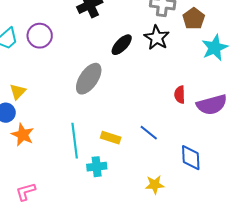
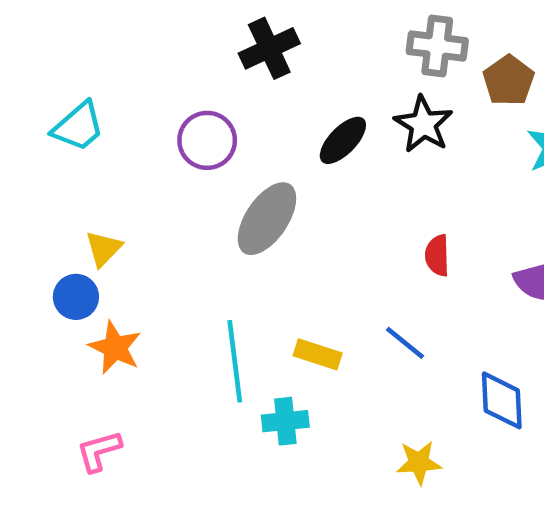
purple circle: (40, 36) -> (207, 140), moved
red semicircle: (180, 95) -> (437, 255), moved
pink L-shape: (26, 192) -> (99, 451), moved

